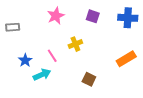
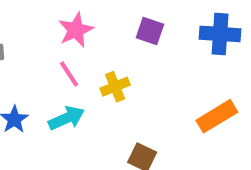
pink line: (52, 56) -> (69, 74), moved
cyan arrow: (42, 75) -> (66, 118), moved

